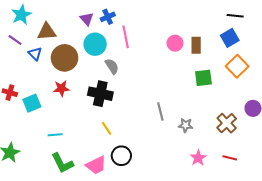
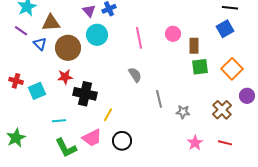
pink line: (126, 37) -> (139, 38), moved
brown rectangle: (196, 45) -> (194, 46), moved
gray semicircle: (112, 66) -> (135, 75), moved
orange square: (237, 66) -> (232, 69), moved
black cross: (100, 94) -> (85, 94), moved
yellow line: (107, 128) -> (108, 115), turned 64
pink trapezoid: (96, 165) -> (92, 138), moved

